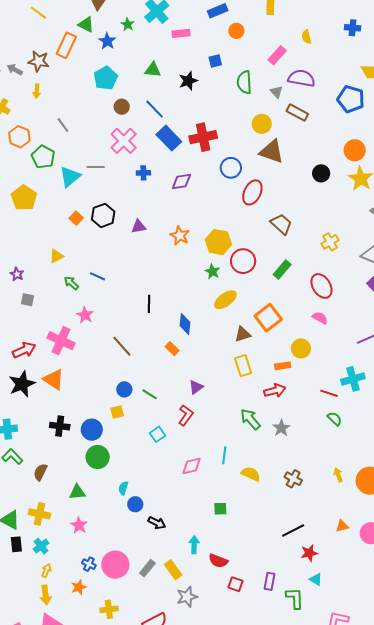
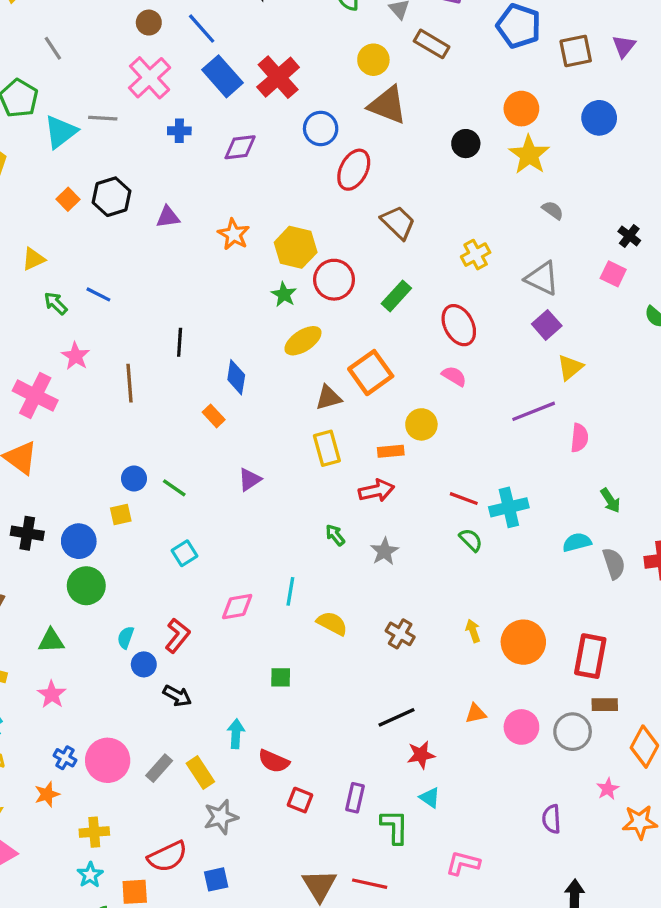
red cross: (203, 137) -> (278, 77), turned -32
brown line: (122, 346) -> (130, 383), moved, turned 35
cyan cross: (353, 379) -> (509, 507), moved
red L-shape: (186, 415) -> (177, 636), moved
green arrow: (250, 419) -> (335, 535), size x0.6

